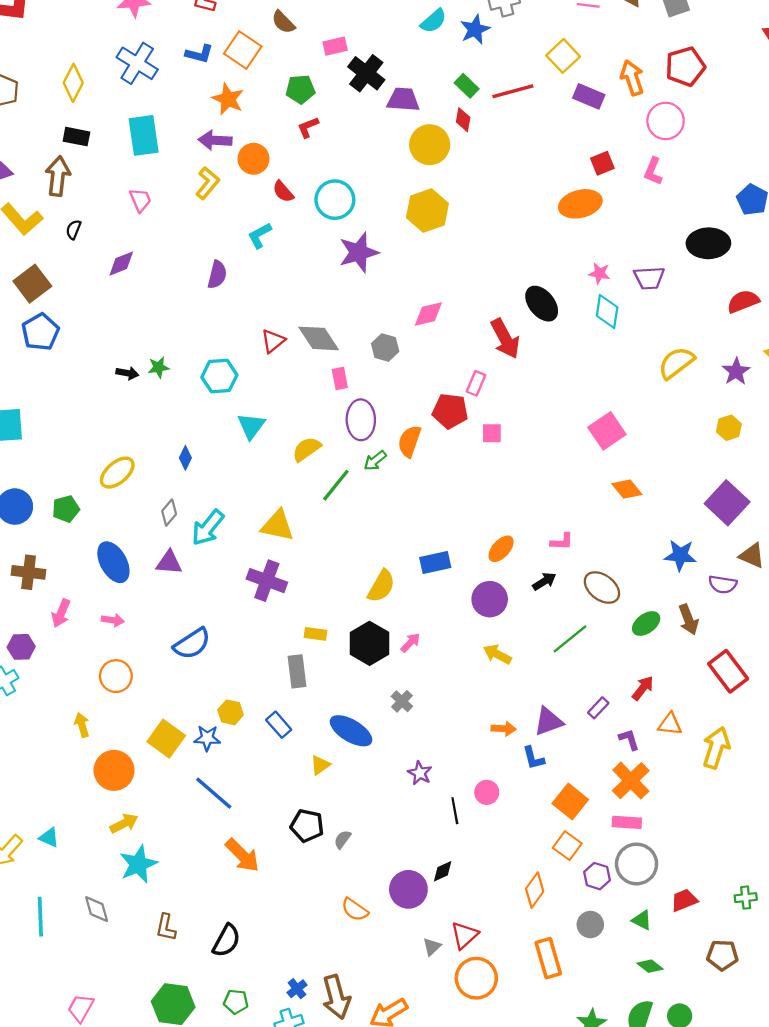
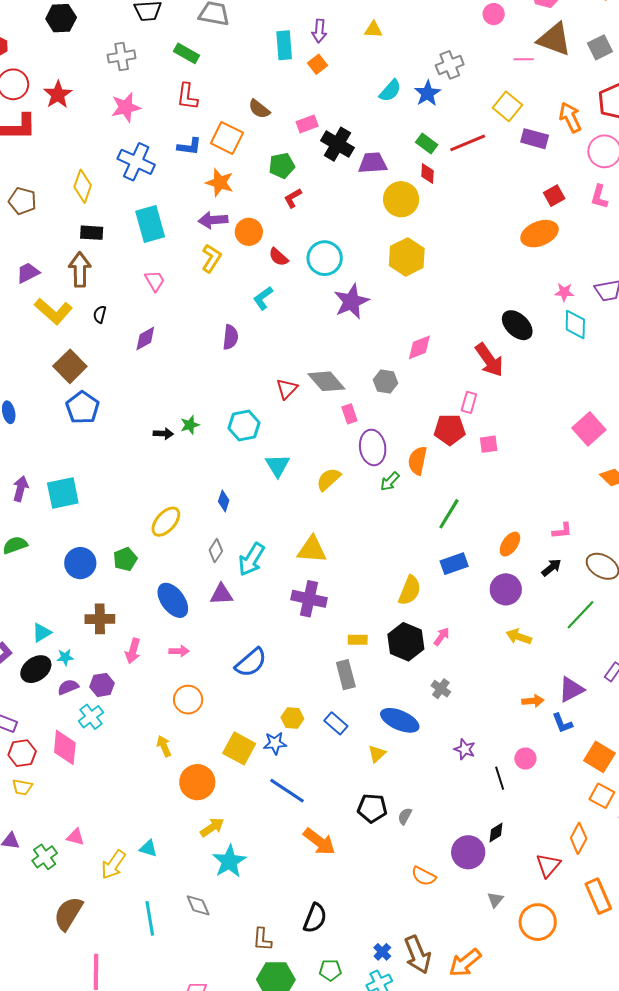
green line: (336, 485) -> (449, 514), moved
brown L-shape: (166, 927) -> (262, 939), moved
red triangle: (464, 935) -> (548, 865), moved

